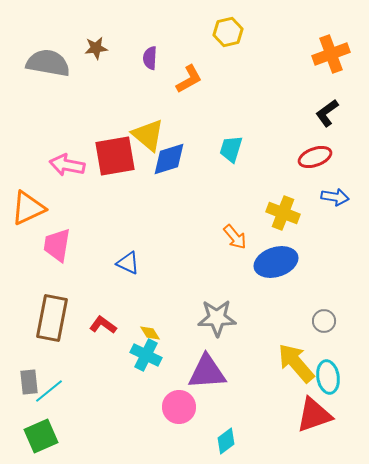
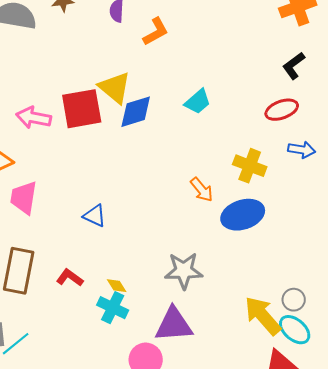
cyan trapezoid: (231, 149) -> (198, 102), turned -148
gray circle: (324, 321) -> (294, 300), moved
cyan ellipse: (328, 377) -> (295, 330), turned -40

